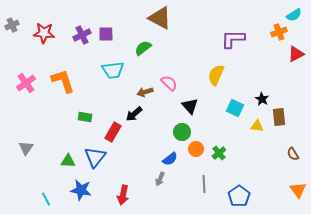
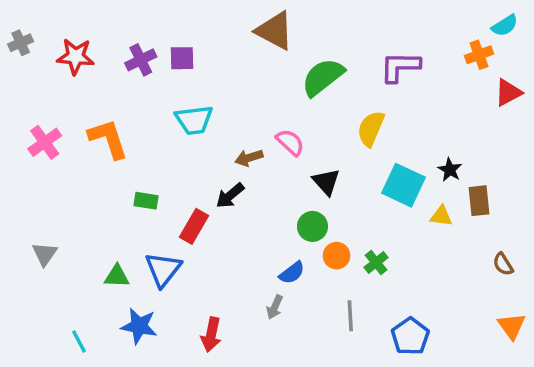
green semicircle: (143, 48) -> (323, 77), moved, size x1.5
cyan square: (235, 108) -> (403, 185), size x1.4

